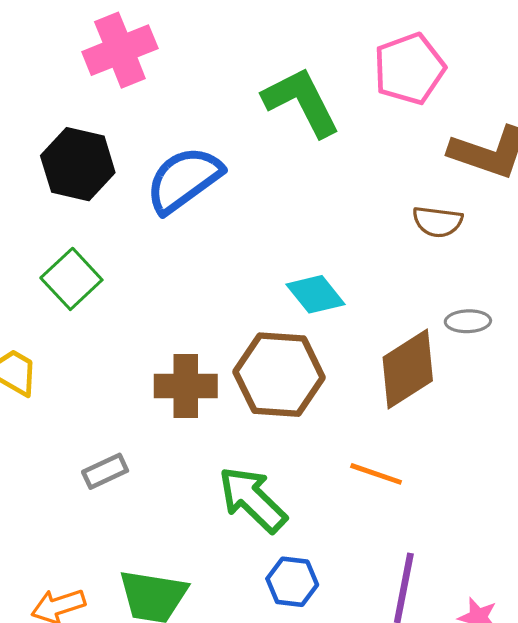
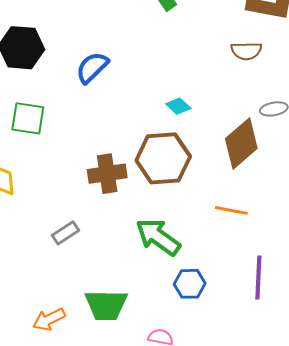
blue semicircle: (184, 180) -> (92, 67), moved, size x0.7
green square: (71, 279) -> (28, 118), turned -30
cyan diamond: (316, 294) -> (178, 106), size x0.7

